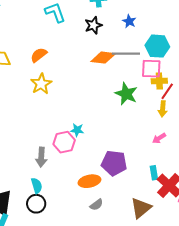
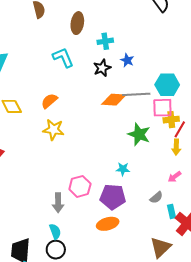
blue star: (129, 21) -> (127, 60), moved
yellow star: (41, 84) -> (53, 130), turned -30
cyan star: (77, 130) -> (123, 169), moved
purple pentagon: (114, 163) -> (113, 197), moved
gray semicircle: (96, 205) -> (156, 198), moved

